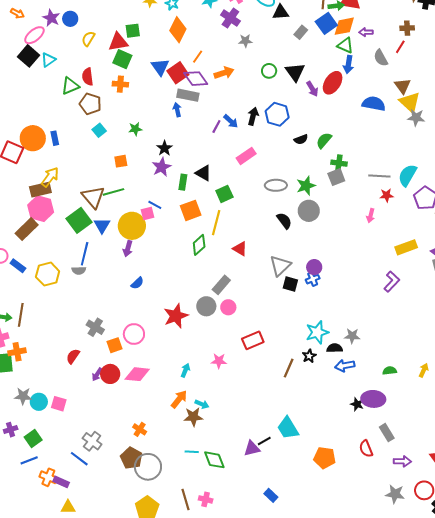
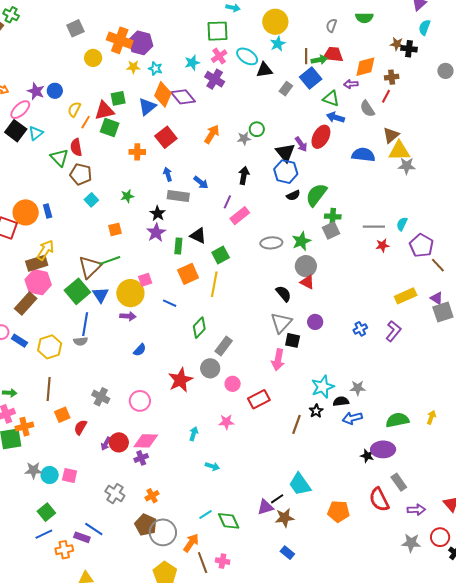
orange diamond: (344, 26) -> (365, 67), moved
gray star: (245, 41) -> (244, 138), moved
orange line: (198, 57) -> (86, 122), moved
blue arrow: (348, 64) -> (336, 117), turned 102
blue triangle: (160, 67) -> (147, 107), moved, turned 30
black triangle: (295, 72) -> (285, 153), moved
orange arrow: (224, 73) -> (212, 134), turned -36
purple diamond: (196, 79) -> (183, 97), moved
orange cross: (120, 84) -> (137, 152), moved
green triangle: (70, 86) -> (59, 158), turned -48
brown triangle: (403, 86) -> (391, 135), turned 30
gray rectangle: (188, 95) -> (178, 196), moved
yellow triangle: (410, 102) -> (399, 151), turned -40
blue hexagon: (277, 114) -> (286, 172), moved
blue arrow: (231, 121) -> (201, 182), moved
purple line: (216, 127) -> (227, 202), moved
green semicircle: (324, 140) -> (316, 195), size x1.4
cyan semicircle: (407, 175) -> (402, 224), size x0.6
brown triangle: (93, 197) -> (90, 267), turned 30
blue line: (155, 205) -> (170, 303), moved
pink arrow: (371, 216) -> (278, 360), moved, size x1.5
black semicircle: (284, 221) -> (283, 294), moved
green diamond: (199, 245) -> (199, 328), moved
purple arrow: (128, 249) -> (128, 316), turned -98
red triangle: (240, 249) -> (307, 282), moved
blue cross: (313, 279) -> (360, 329), moved
pink circle: (228, 307) -> (233, 384), moved
brown line: (21, 315) -> (49, 389), moved
orange square: (114, 345) -> (62, 415), moved
green semicircle: (390, 371) -> (397, 420), size x1.6
orange arrow: (179, 399) -> (191, 543), moved
brown star: (193, 417) -> (285, 518), moved
orange cross: (140, 429) -> (152, 496), turned 32
purple cross: (11, 430) -> (141, 458), moved
gray cross: (92, 441) -> (115, 494), moved
red semicircle: (366, 449) -> (379, 500), size x1.4
cyan line: (192, 452) -> (205, 514), turned -32
orange cross: (48, 477) -> (64, 550), turned -30
purple rectangle: (61, 482) -> (82, 537), moved

